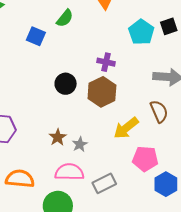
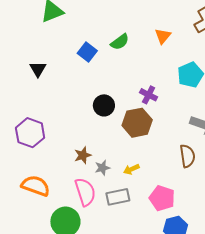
yellow arrow: (126, 128) -> (131, 169), moved, size x0.6
pink semicircle: (69, 172) -> (85, 192), turned 56
gray rectangle: (104, 183) -> (118, 197), moved

